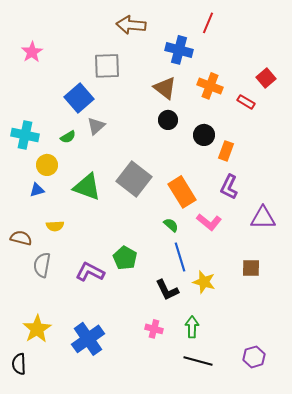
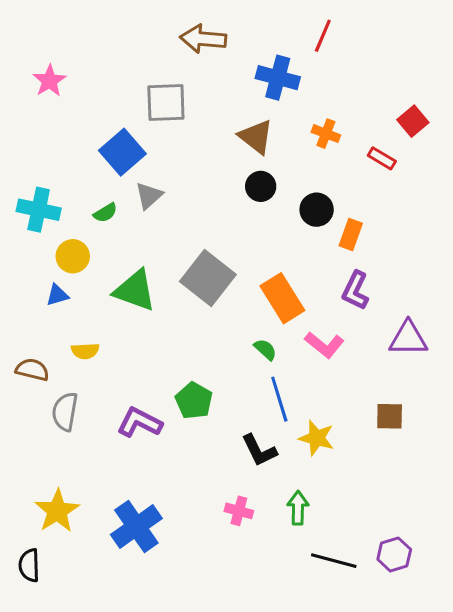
orange cross: (210, 86) -> (326, 134), size x0.7
black line: (198, 361) -> (334, 561), moved

